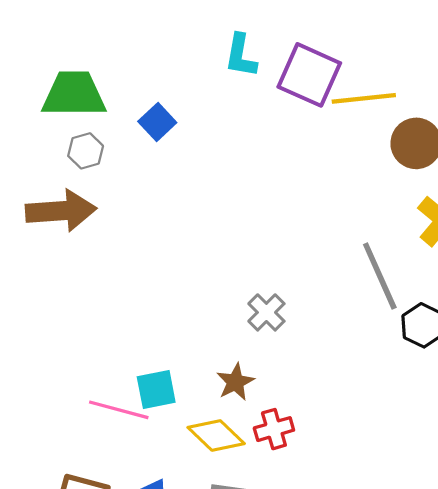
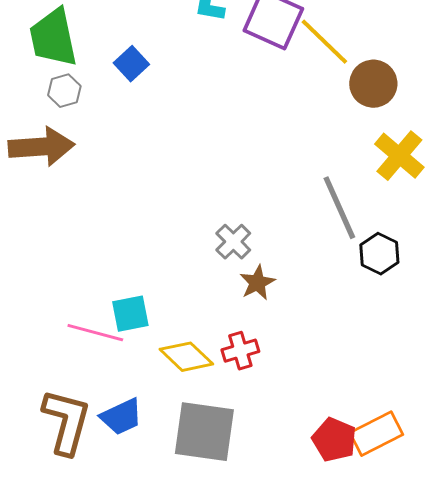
green trapezoid: (74, 94) -> (53, 38), turned -102
yellow line: (364, 98) -> (324, 42), turned 50
brown star: (235, 382) -> (257, 283), moved

